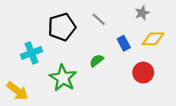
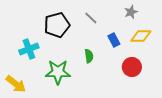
green semicircle: (97, 61) -> (89, 56), turned 120
green star: (63, 78) -> (58, 72), turned -30

